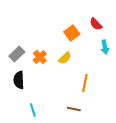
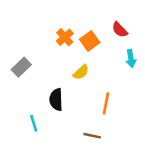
orange cross: (40, 57) -> (65, 37), moved
black semicircle: (19, 80) -> (56, 100), moved
cyan line: (33, 110) -> (34, 123), moved

